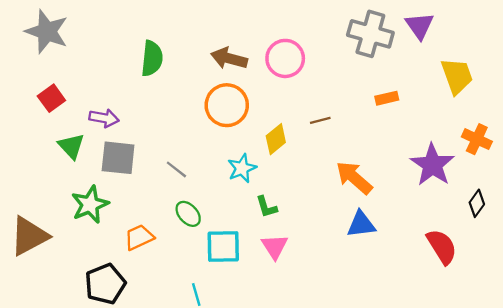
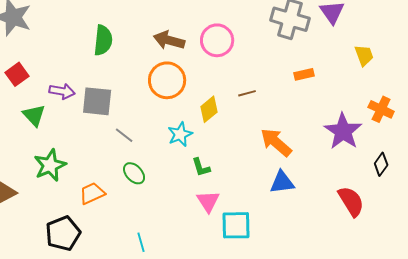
yellow trapezoid: (457, 76) -> (364, 55), size x0.7
gray square: (118, 158) -> (97, 101), moved
cyan square: (223, 247) -> (236, 225), moved

